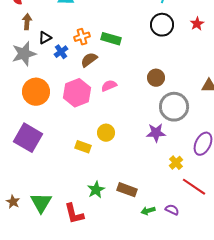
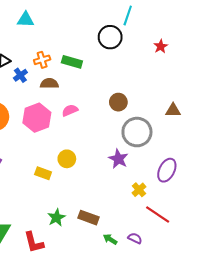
black circle: (162, 25) -> (110, 37), moved
brown semicircle: (89, 60) -> (49, 84), turned 36
purple star: (156, 133) -> (118, 159), turned 30
green arrow: (148, 211) -> (110, 239), turned 48

